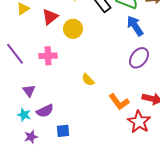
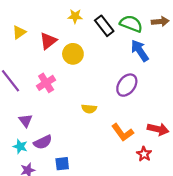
pink cross: (48, 56) -> (46, 83), turned -30
purple ellipse: (139, 58) -> (127, 85), moved
yellow semicircle: (88, 80) -> (89, 109), turned -40
red star: (139, 122) -> (144, 154), size x0.6

